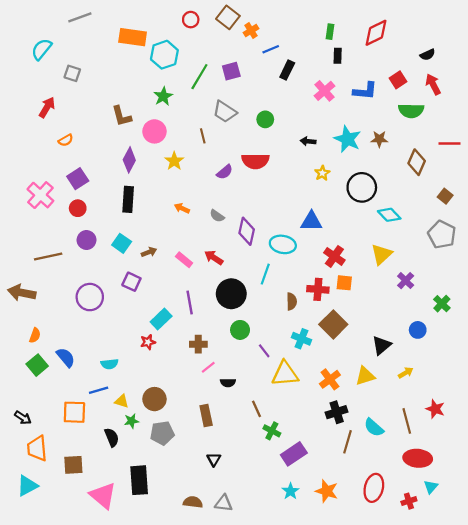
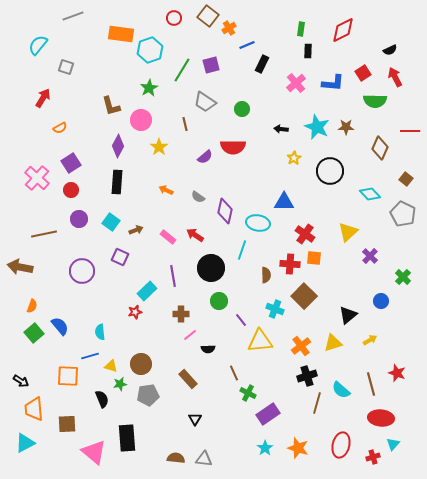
cyan diamond: (389, 215) -> (370, 194), moved
cyan semicircle: (110, 364) -> (100, 332), turned 91
brown rectangle: (206, 415) -> (188, 379), turned -30

